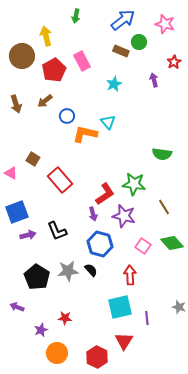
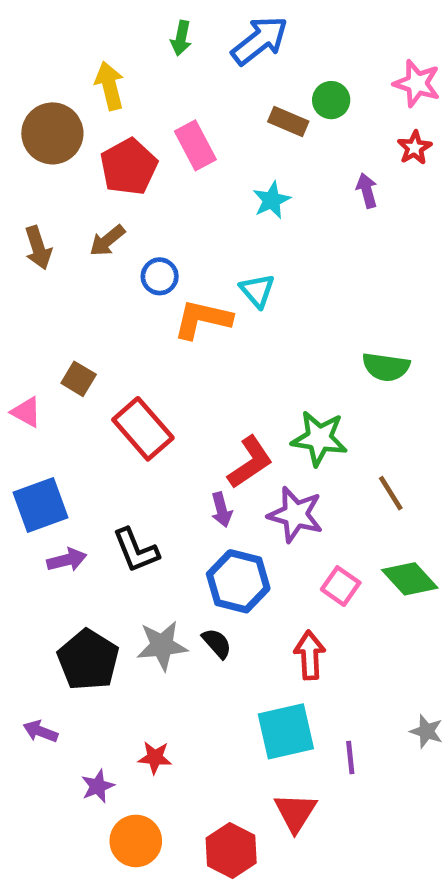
blue arrow: (123, 20) -> (260, 41), moved
pink star: (165, 24) -> (417, 83), moved

